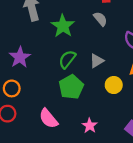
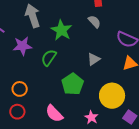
purple star: (20, 57) -> (22, 46), moved, turned 30
green semicircle: (67, 59) -> (49, 58), moved
yellow circle: (114, 85) -> (112, 96), moved, size x1.6

